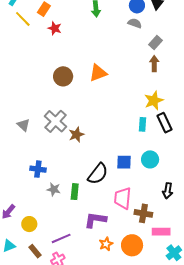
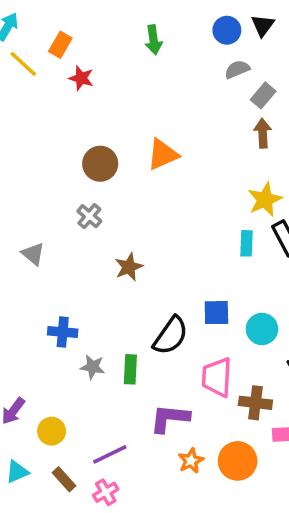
gray semicircle: (135, 23) -> (237, 69), moved, turned -40
gray cross: (56, 121) -> (89, 216), moved, size x0.6
cyan circle: (150, 159) -> (262, 329), moved

